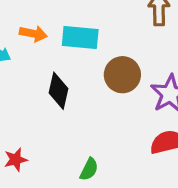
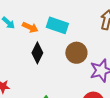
orange arrow: (33, 34) -> (30, 27), moved

